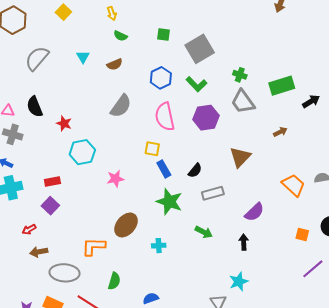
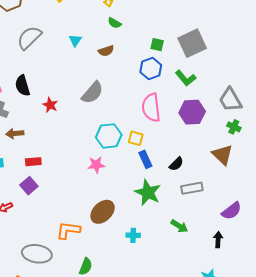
green square: (164, 35) -> (157, 45), moved
green cross: (240, 75) -> (234, 127), moved
gray semicircle: (121, 106) -> (92, 93), moved
cyan hexagon: (82, 152) -> (109, 136), moved
brown triangle: (240, 157) -> (222, 155), turned -35
brown arrow: (39, 252) -> (15, 133), moved

